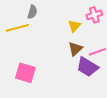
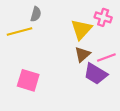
pink cross: (94, 15) -> (103, 17), turned 35
yellow triangle: (74, 26) -> (81, 29), size x1.5

